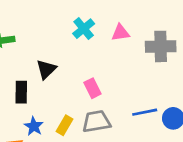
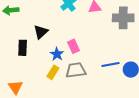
blue star: (34, 126) -> (57, 54), moved

